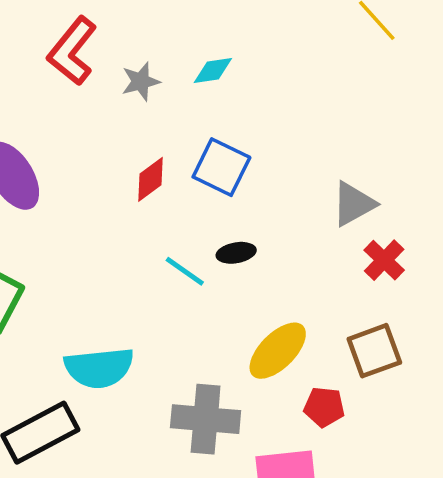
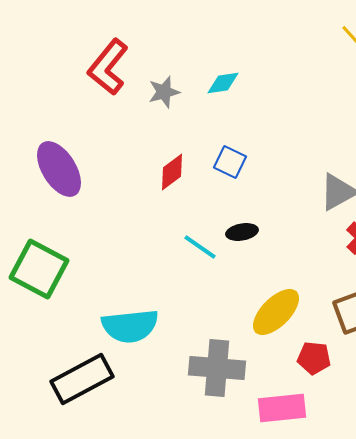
blue square: (221, 167) -> (230, 162), size x0.7

